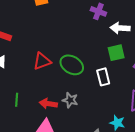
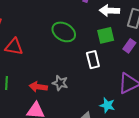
red triangle: (42, 61) -> (14, 47), moved, turned 30
green ellipse: (72, 65) -> (64, 32), moved

